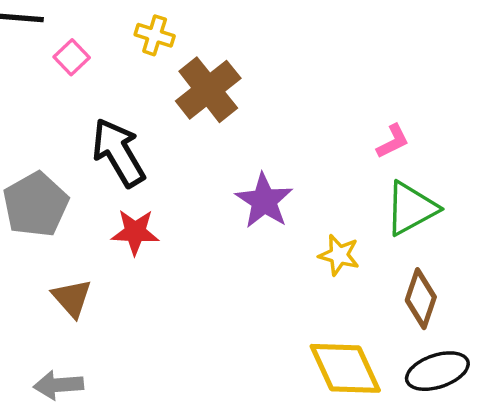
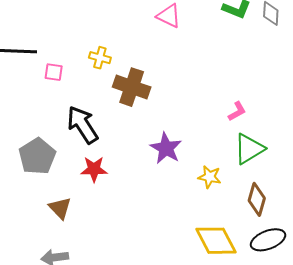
pink square: (72, 57) -> (54, 72), turned -36
brown cross: (208, 90) -> (132, 87), turned -30

